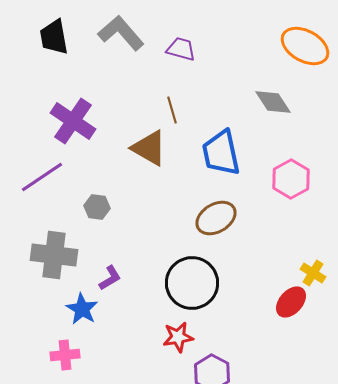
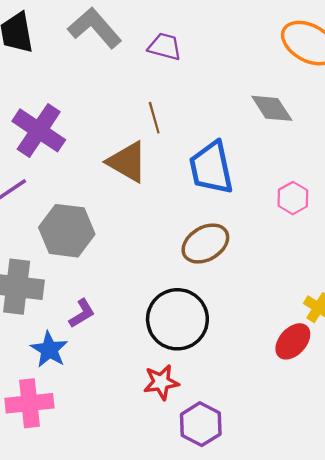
pink hexagon: (291, 179) -> (293, 198), size x0.7
gray hexagon: (97, 207) -> (67, 231), size x1.8
pink cross: (65, 355) -> (29, 403), size x1.4

